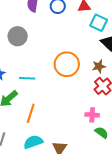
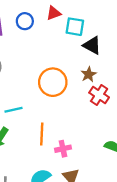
orange line: (31, 113) -> (42, 134), moved
pink cross: (92, 115) -> (63, 149), moved

